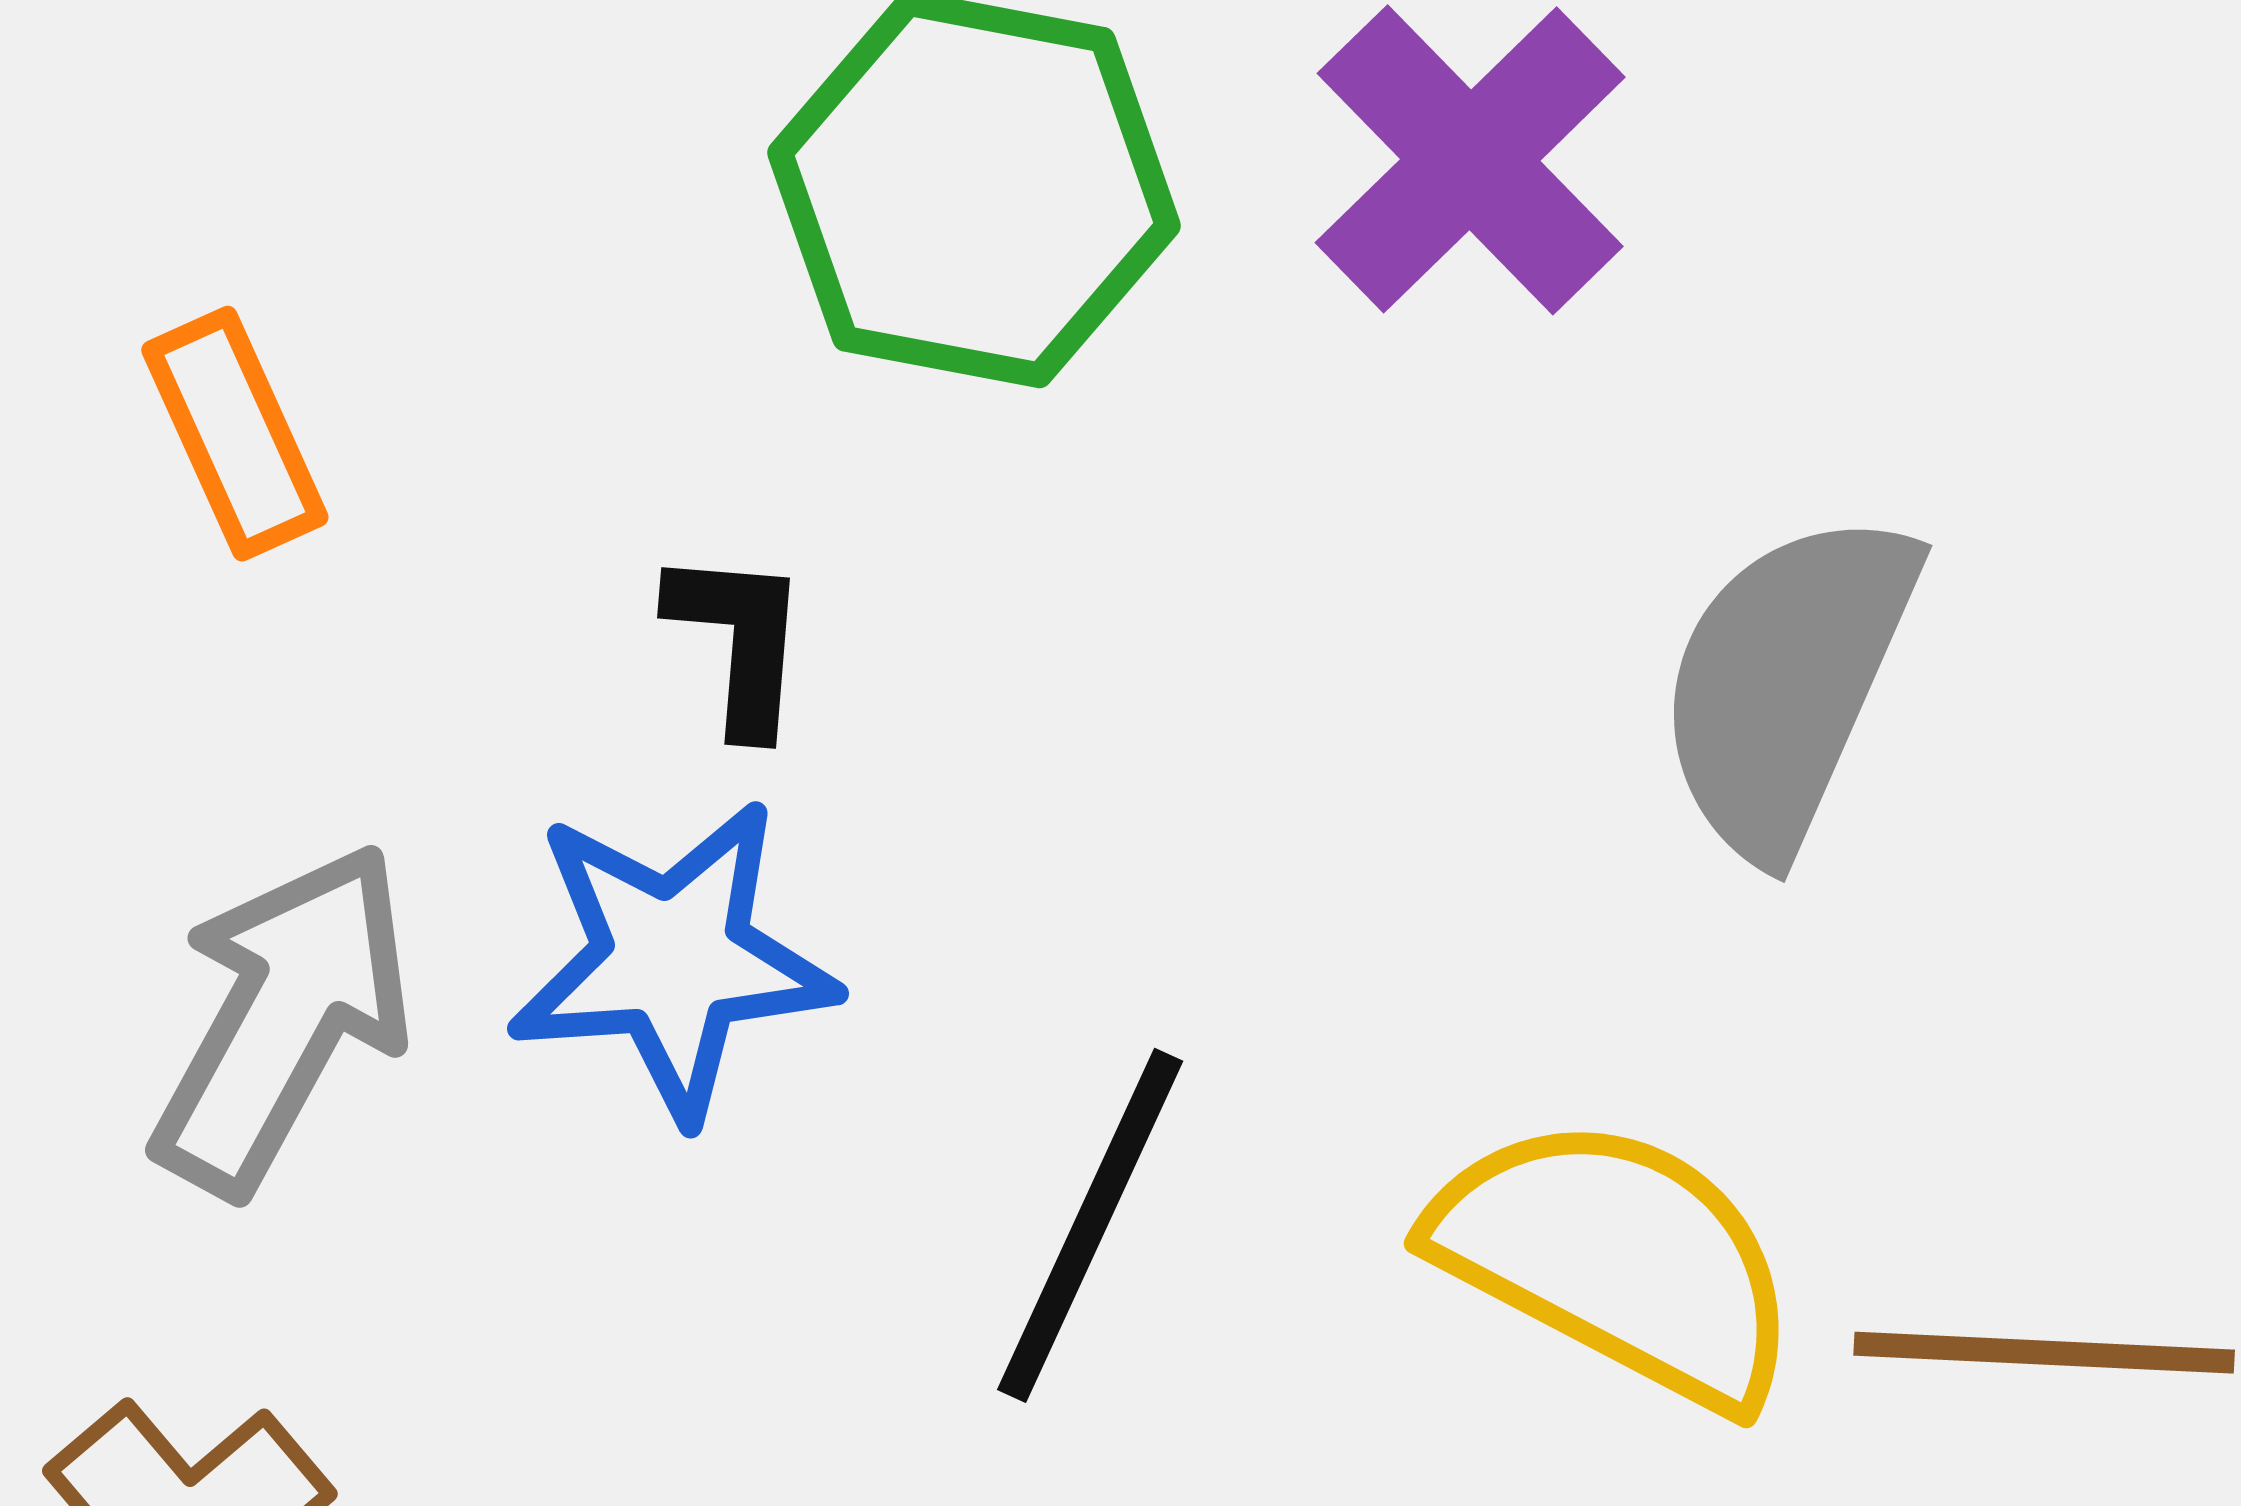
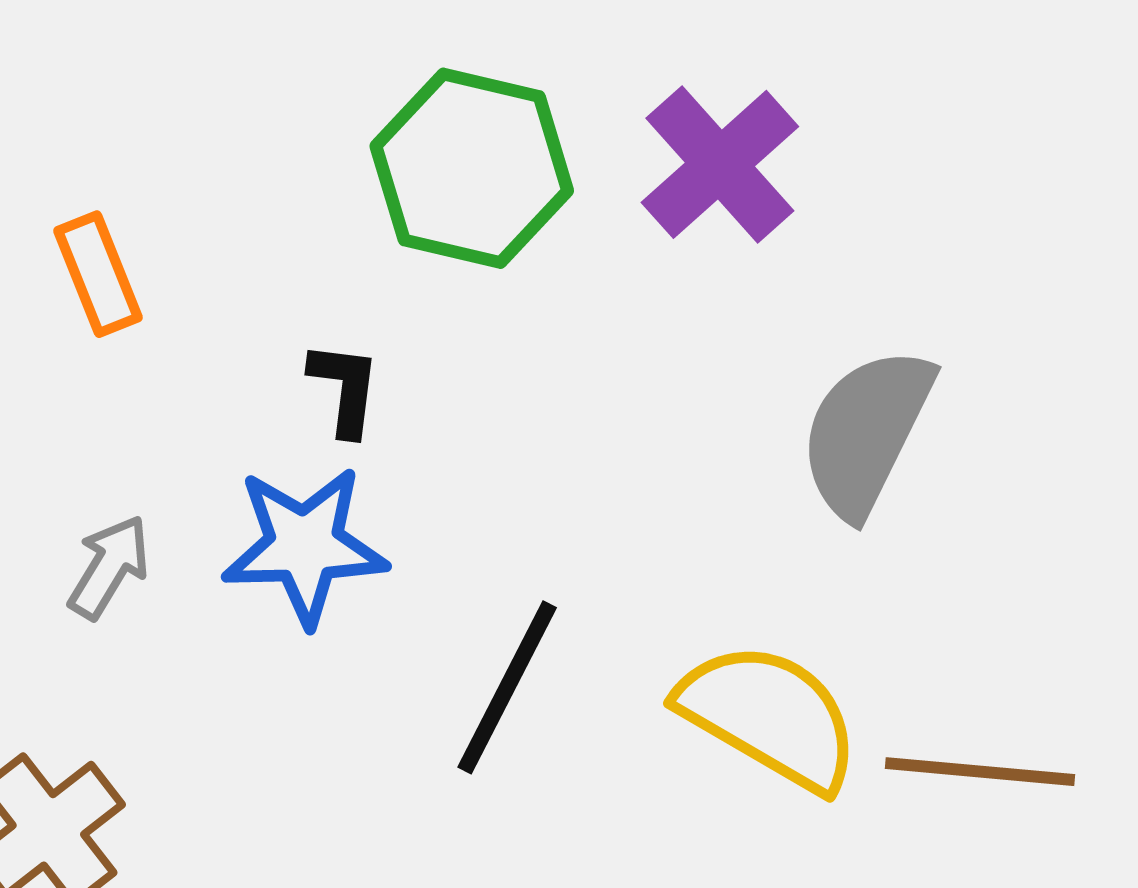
gray arrow: (283, 1019) -> (109, 567), size x0.6

